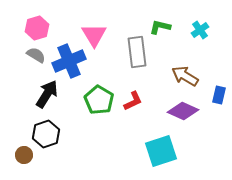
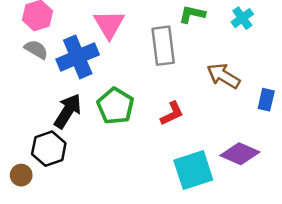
black arrow: (47, 94) -> (68, 111), moved
red L-shape: (133, 101) -> (172, 114), moved
purple diamond: (183, 111) -> (240, 154), moved

